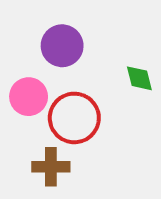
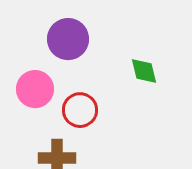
red circle: (74, 118) -> (80, 110), size x0.7

